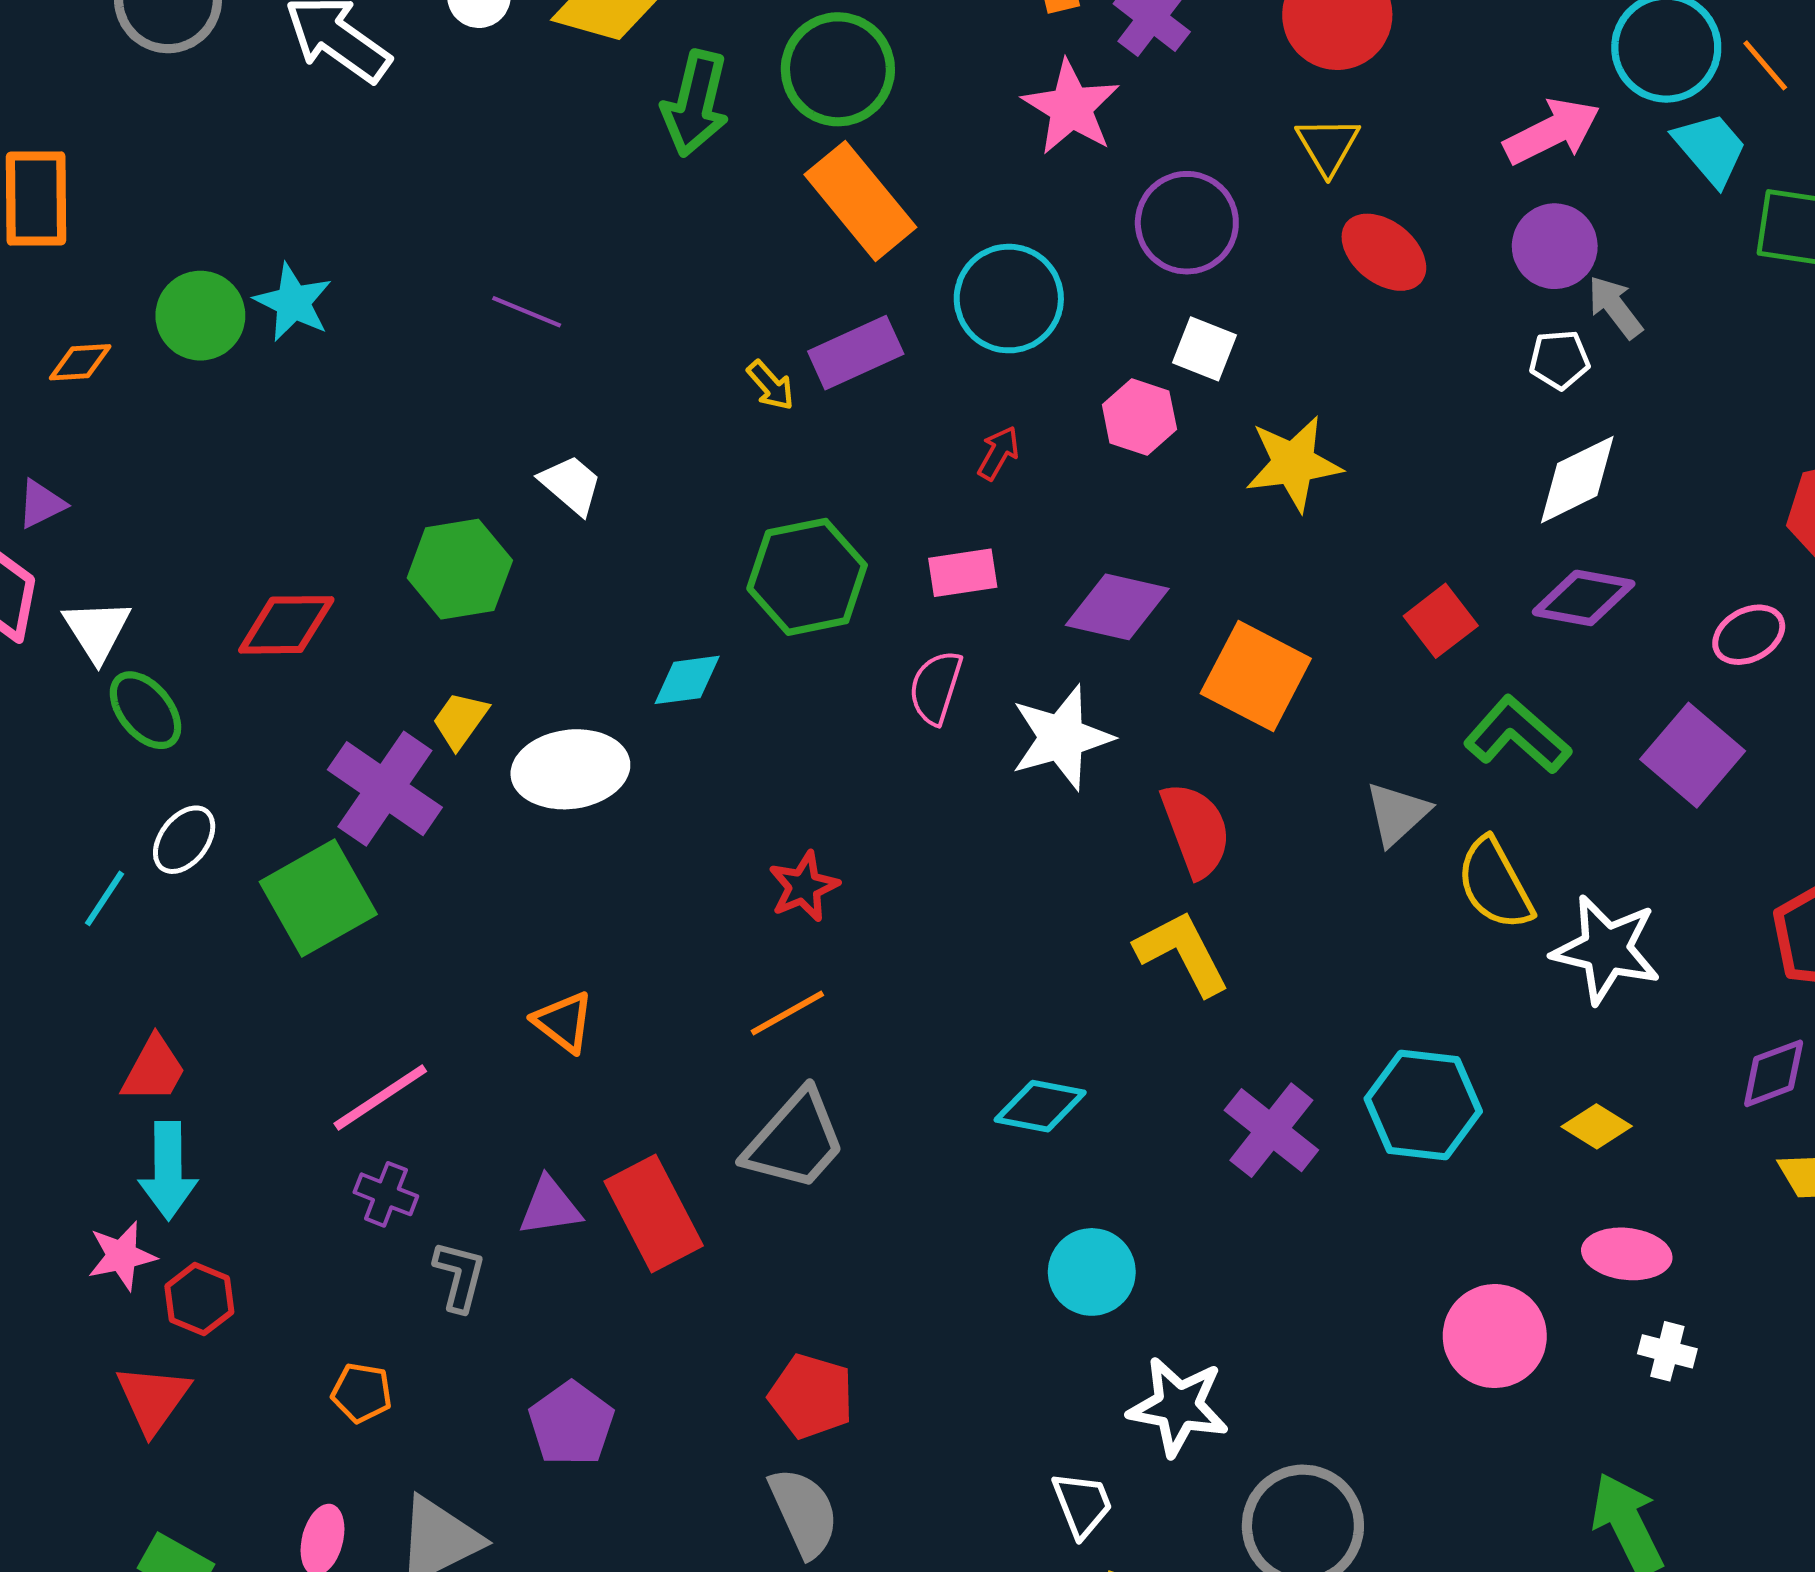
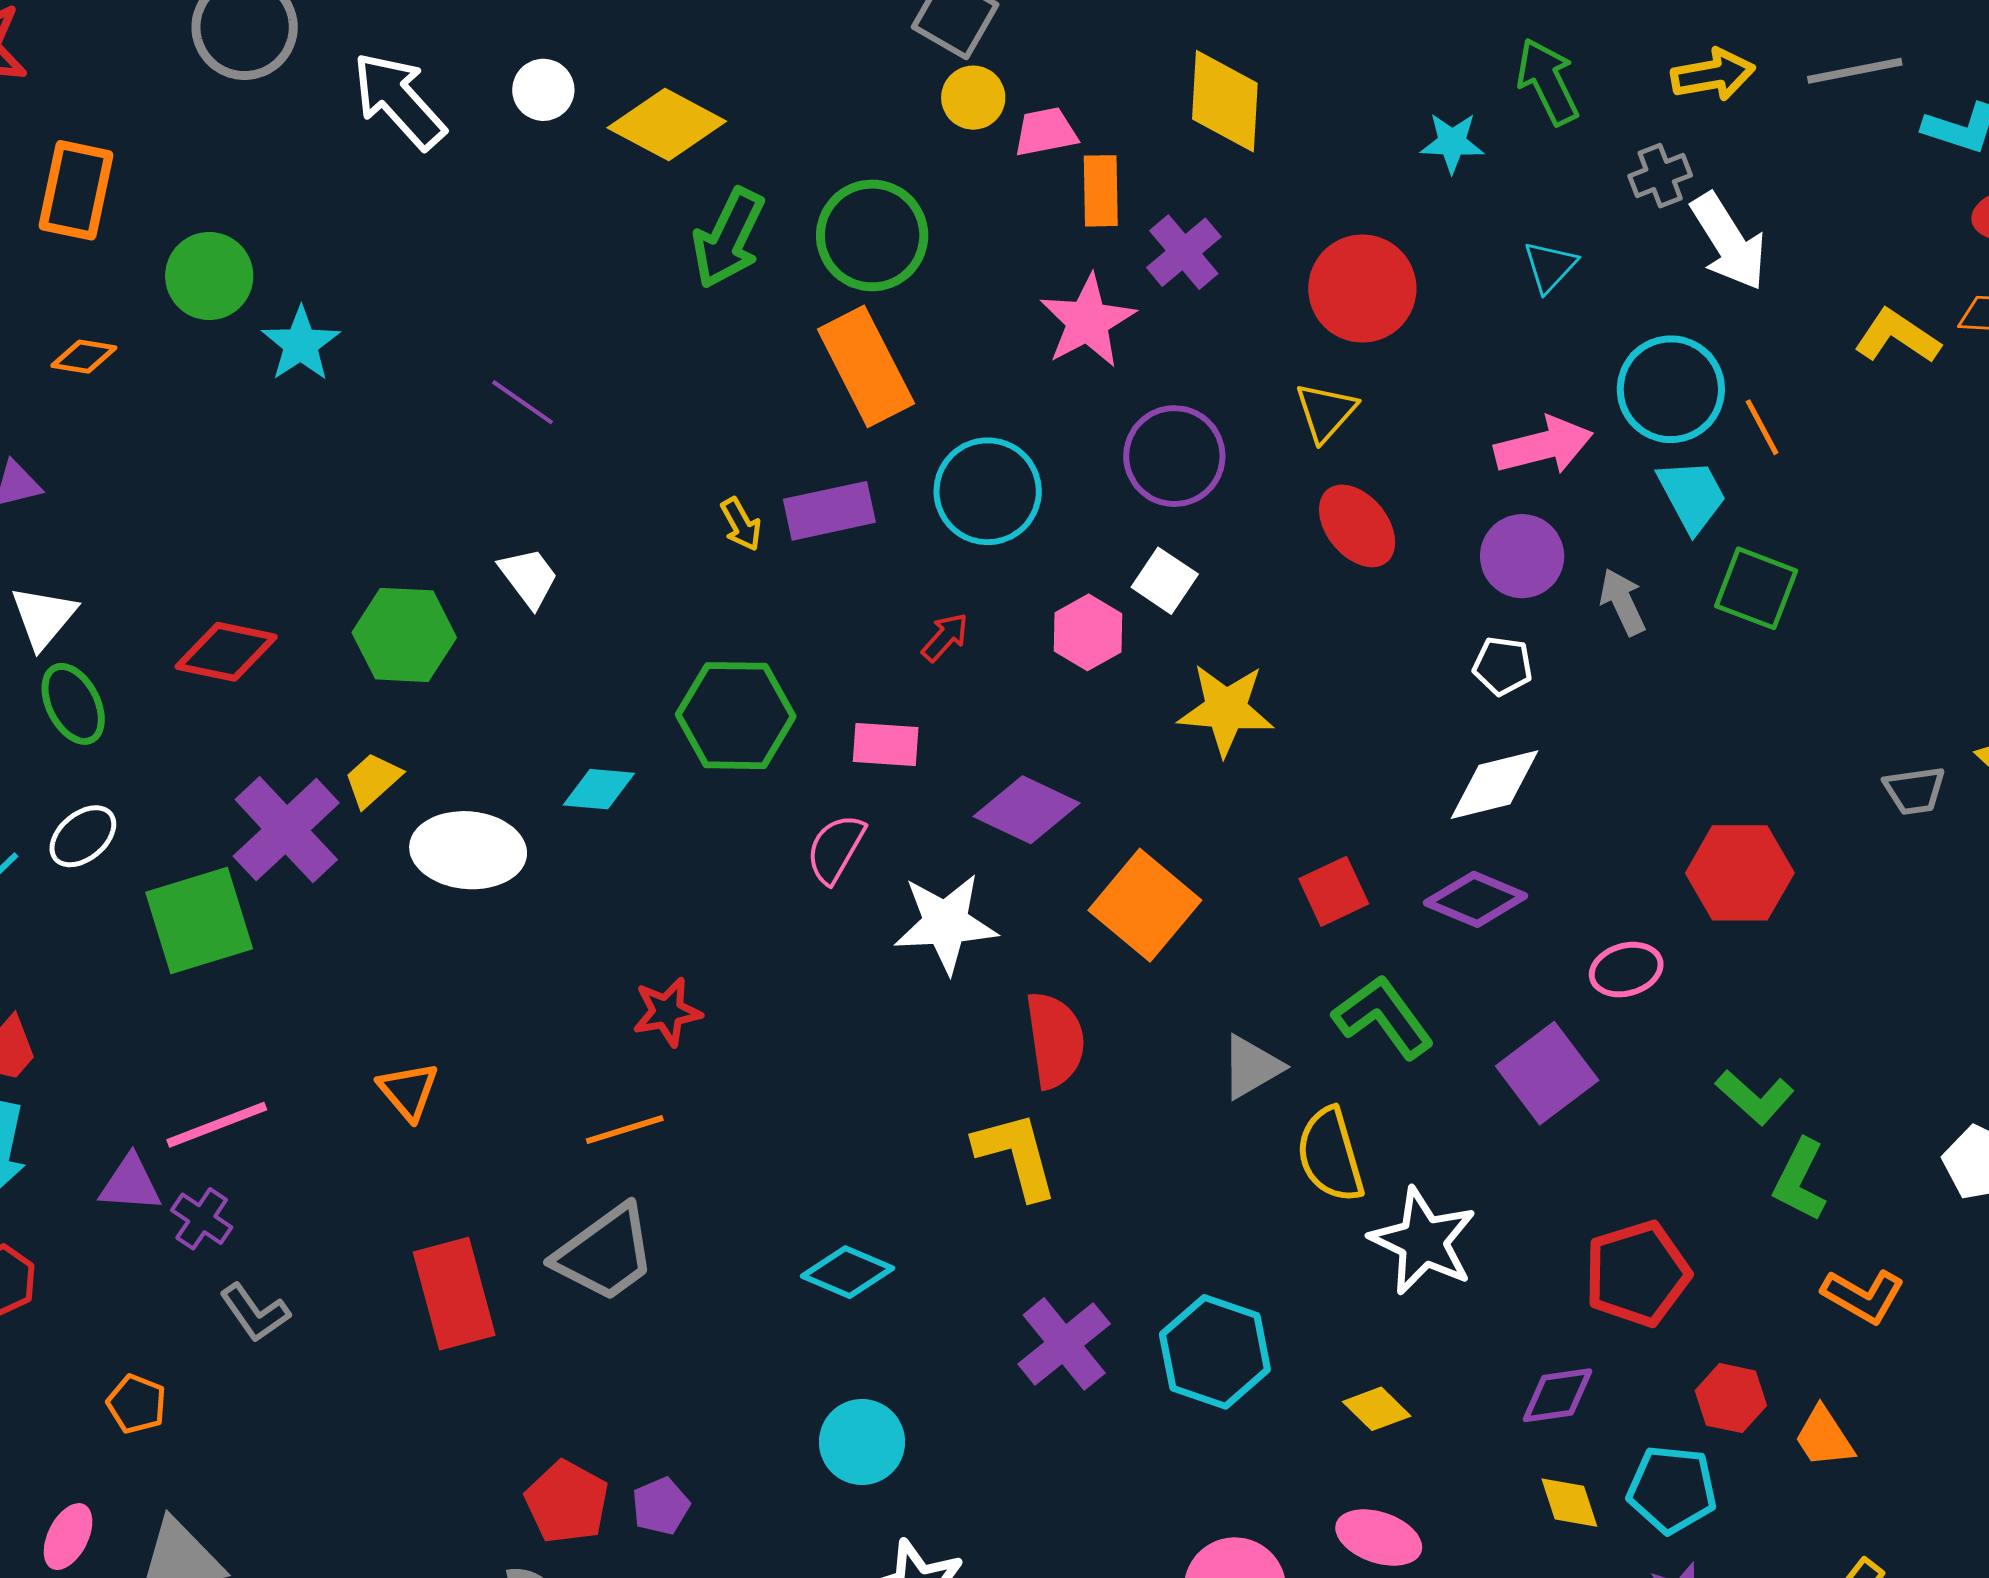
gray arrow: (1615, 307) -> (1623, 602), moved
green circle: (200, 316) -> (209, 276), moved
purple triangle: (550, 1207) -> (130, 1184), moved
gray L-shape: (459, 1276) -> (255, 1313), turned 118
purple pentagon: (571, 1424) -> (661, 1506), moved, size x0.7

